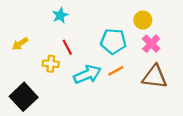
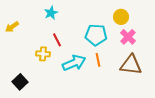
yellow arrow: (20, 44) -> (12, 27), moved
orange line: (116, 71) -> (98, 60), turned -72
black square: (24, 97) -> (20, 82), size x0.7

